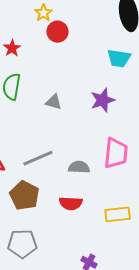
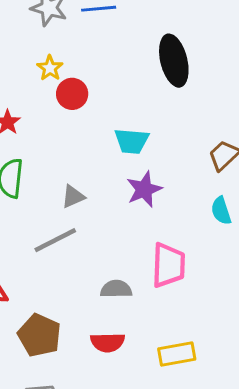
cyan trapezoid: (119, 58) -> (132, 141), moved
gray triangle: (54, 102) -> (73, 197), turned -36
gray line: (38, 158) -> (55, 240), moved

